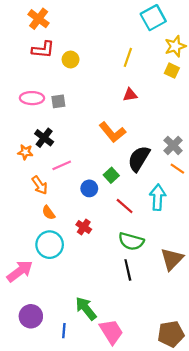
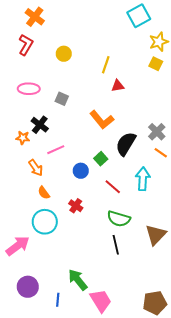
red L-shape: (43, 50) -> (26, 45), moved, turned -65
yellow line: (128, 57) -> (106, 65), moved
gray square: (58, 101) -> (62, 99), moved, turned 32

